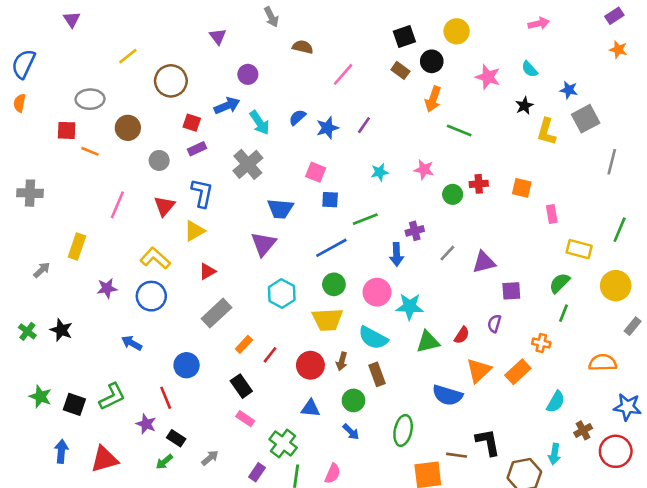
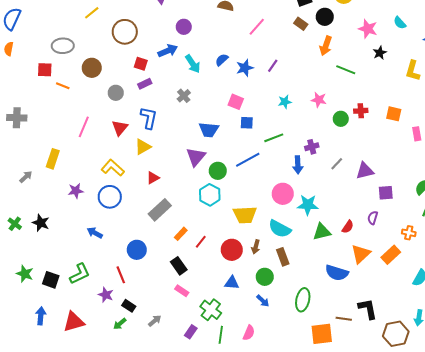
black star: (524, 106) -> (380, 53), moved
gray cross: (248, 164) -> (184, 96), size x0.6
green circle: (334, 284) -> (218, 171), moved

